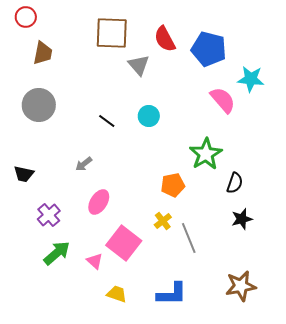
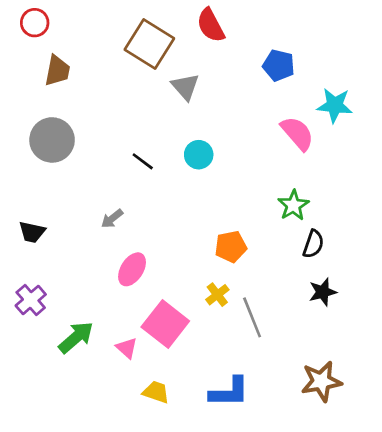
brown square: (112, 33) -> (149, 44), turned 30
red semicircle: (165, 39) -> (211, 25), moved
blue pentagon: (209, 49) -> (279, 65), size x0.7
green star: (206, 154) -> (293, 205), moved, size x0.7
purple cross: (49, 215) -> (31, 300), moved

